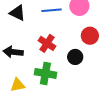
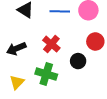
black arrow: (13, 52) -> (16, 49), turned -36
yellow triangle: (18, 85) -> (17, 82), turned -42

